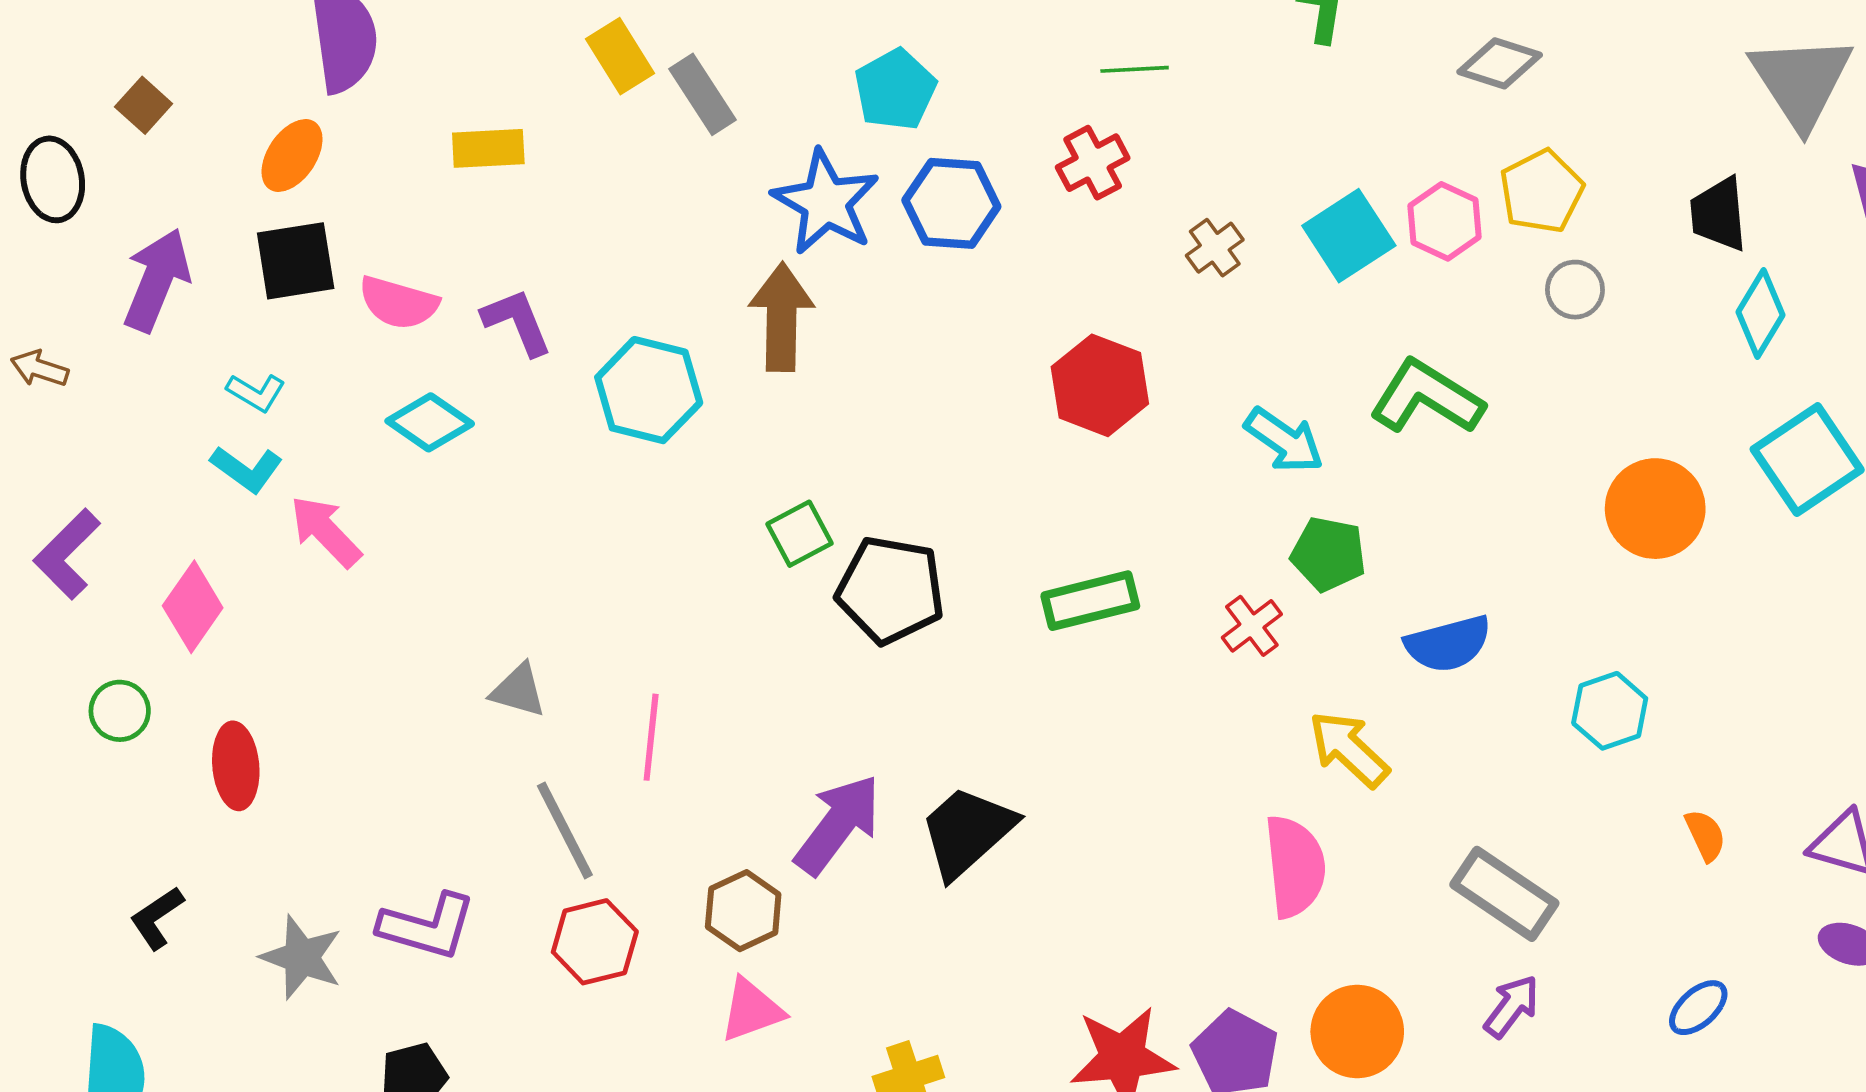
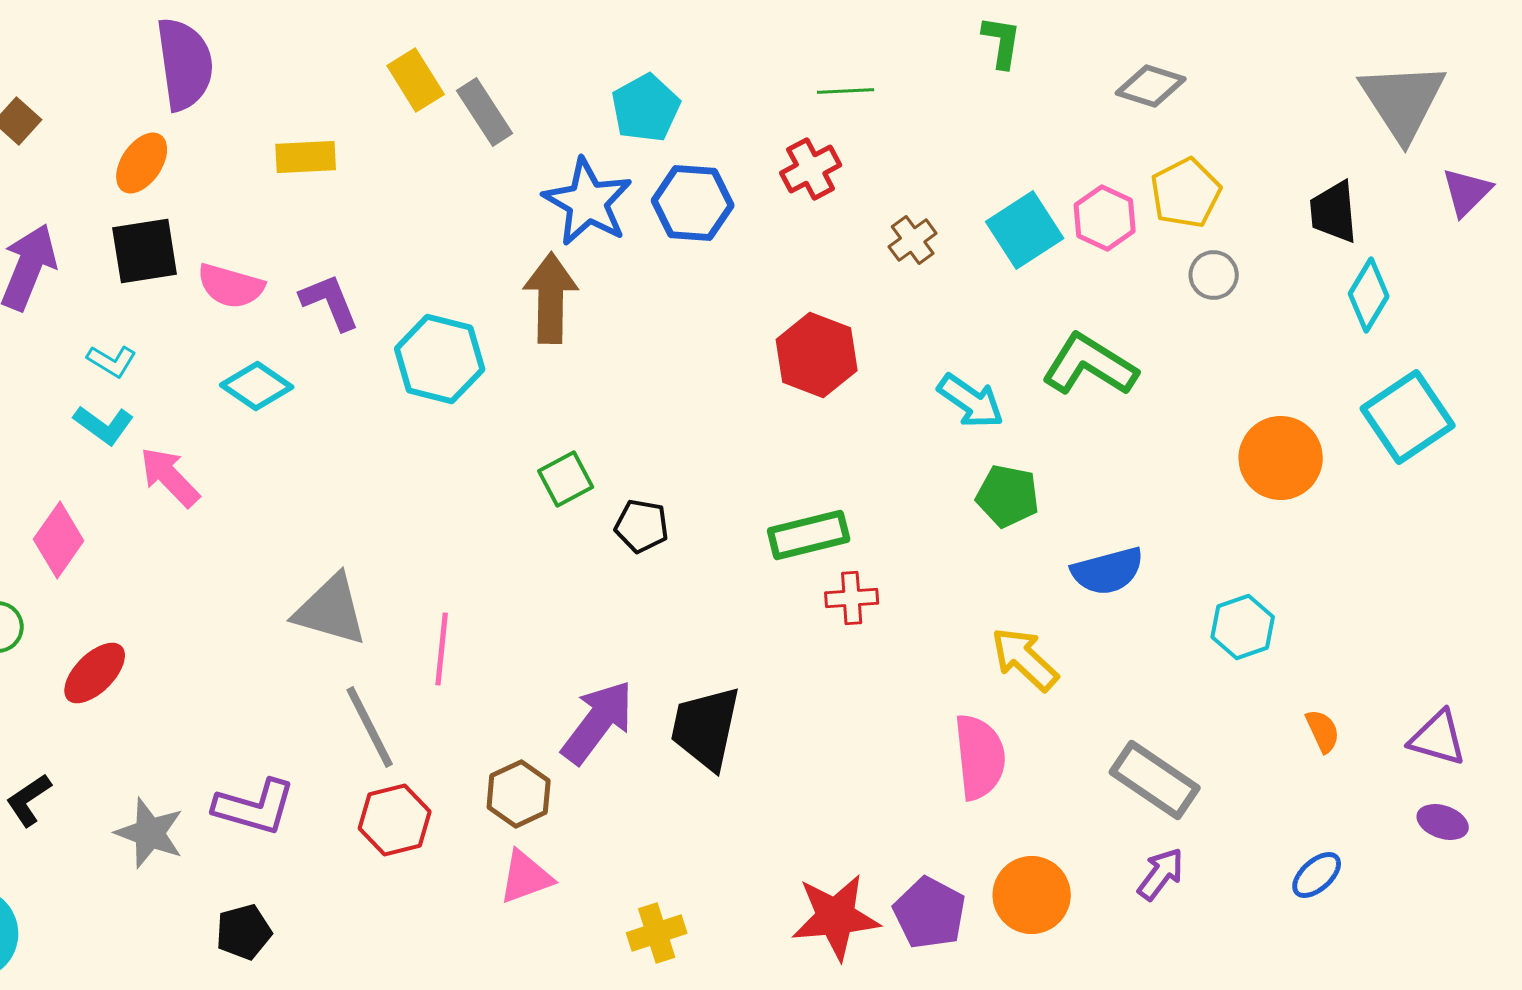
black pentagon: (890, 590) -> (642, 526), size x0.6
red cross: (1252, 626) -> (852, 598), moved, turned 33
gray triangle: (518, 690) -> (331, 610), size x1.6
red ellipse: (236, 766) -> (95, 673), turned 50
black trapezoid: (967, 832) -> (706, 728), turned -36

